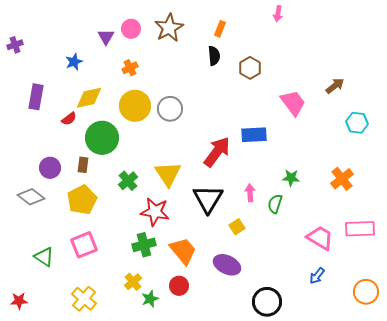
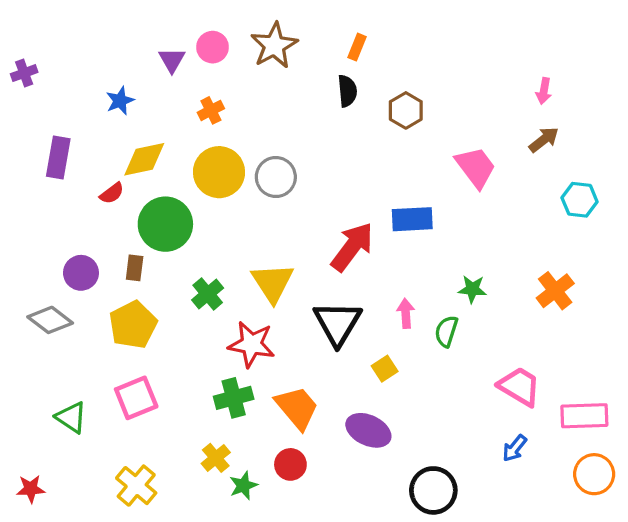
pink arrow: (278, 14) -> (544, 91), moved
pink rectangle: (360, 229) -> (584, 416), moved

